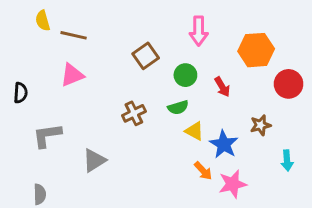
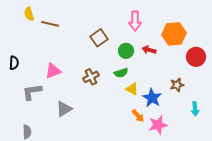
pink triangle: (72, 75) -> (53, 71), moved
red arrow: (222, 87) -> (149, 50), moved, turned 136

